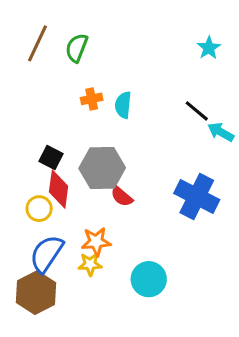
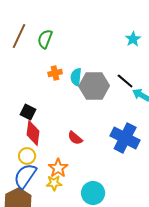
gray hexagon: (102, 168) -> (94, 86), moved
yellow circle: (39, 209) -> (27, 156), moved
orange star: (96, 242) -> (58, 168), turned -30

